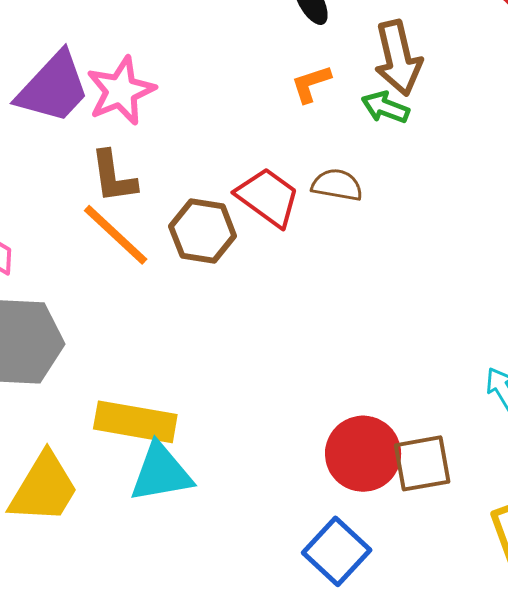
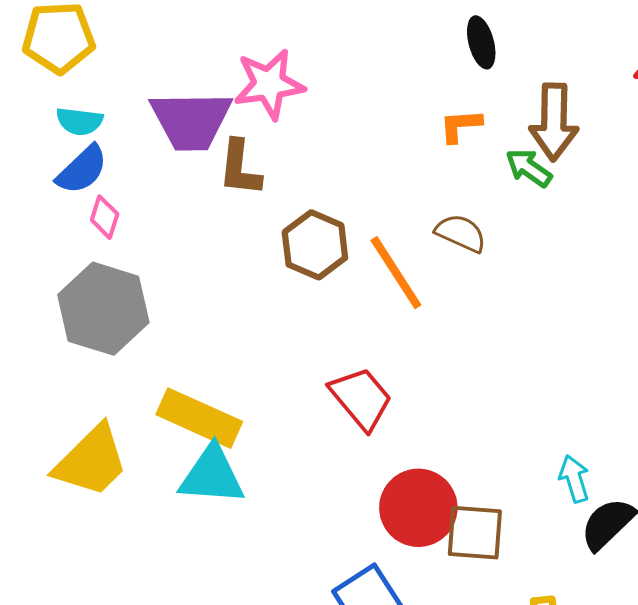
purple trapezoid: (53, 88) -> (191, 121), moved, turned 32
red trapezoid: (268, 197) -> (361, 398), moved
orange line: (116, 235) -> (396, 273), moved

